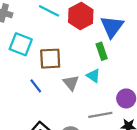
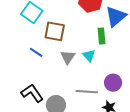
blue line: (36, 86) -> (36, 52), turned -32

